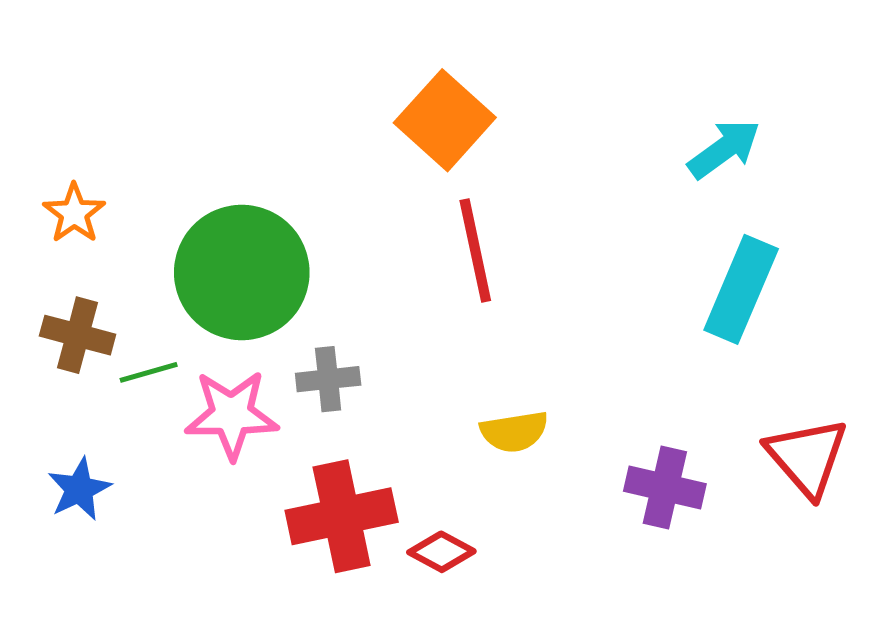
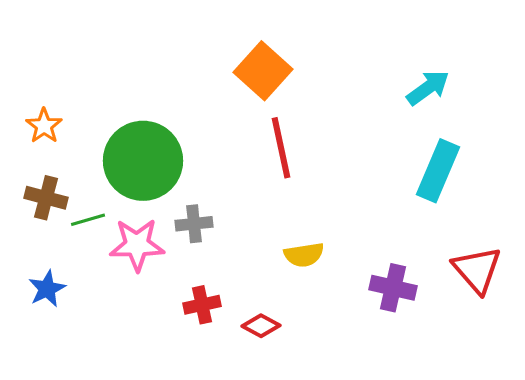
red cross: (342, 516) -> (202, 305), size x0.6

